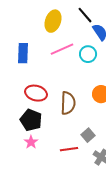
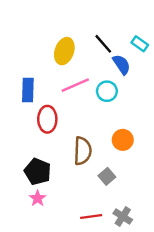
red ellipse: (36, 93) -> (47, 119), moved, turned 75
gray square: (88, 135) -> (107, 176), moved
red line: (69, 149) -> (91, 217), moved

